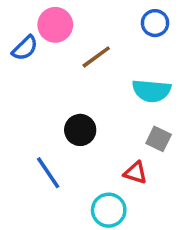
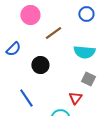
blue semicircle: (25, 48) -> (13, 49), moved
black circle: (80, 130) -> (40, 65), moved
red triangle: (135, 173) -> (75, 98), turned 48

